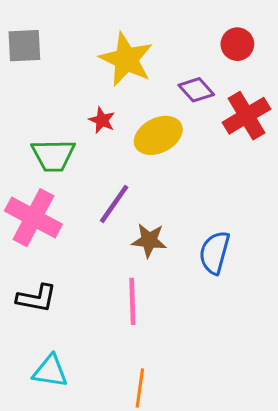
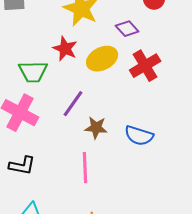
red cross: (246, 116) -> (145, 66), moved
red star: (102, 120) -> (65, 49), size x1.4
blue semicircle: (215, 253) -> (139, 136), turned -88

